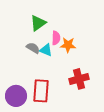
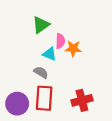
gray semicircle: (33, 48) -> (41, 72), moved
red cross: (79, 79) -> (82, 100), moved

